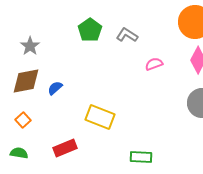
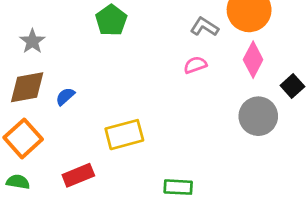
gray L-shape: (127, 35) -> (204, 27), moved
yellow rectangle: (100, 117) -> (124, 135), turned -36
orange square: (23, 120) -> (23, 138), size x1.8

